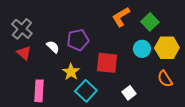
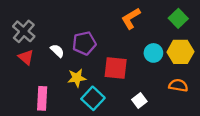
green square: (150, 22) -> (178, 18), moved
yellow star: (71, 72) -> (77, 78), turned 30
orange semicircle: (165, 79) -> (178, 85), turned 132

